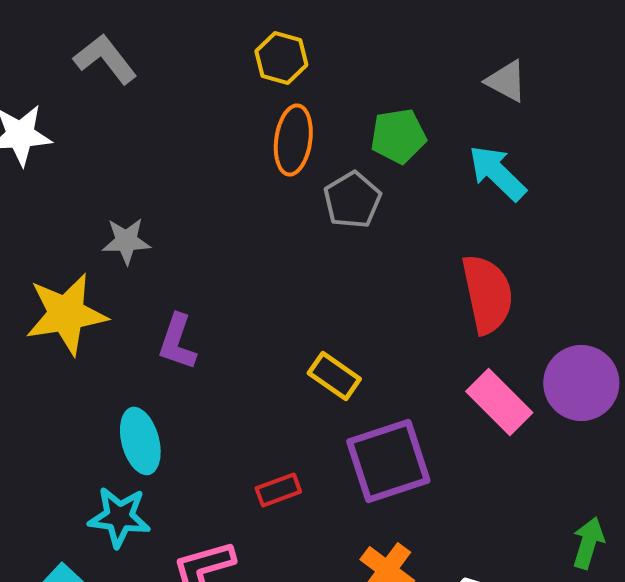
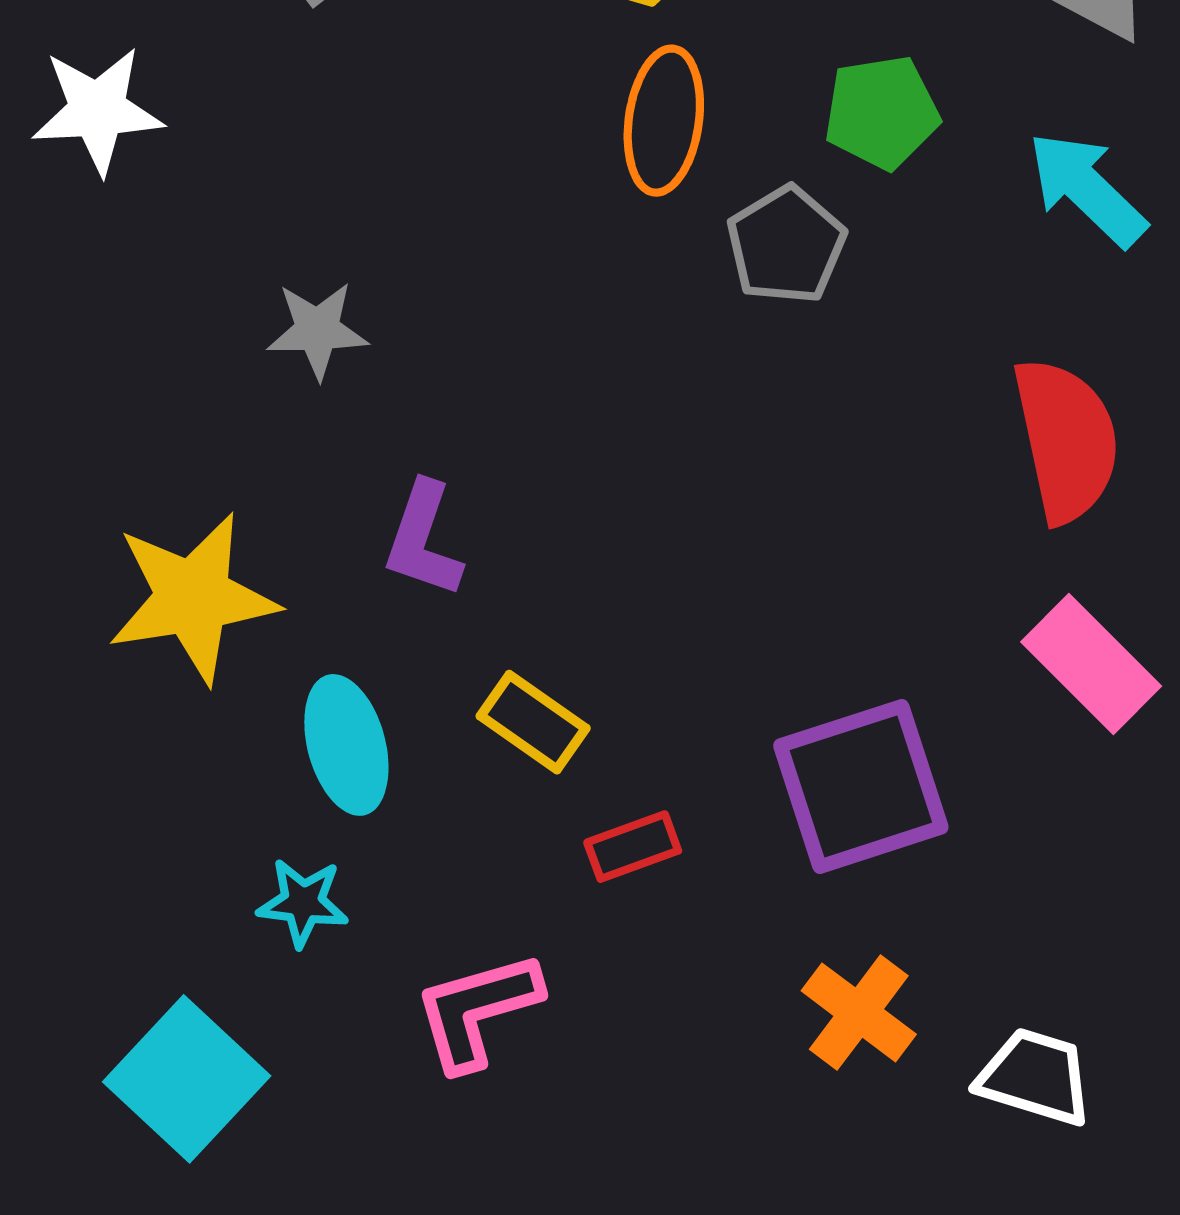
yellow star: (66, 314) -> (193, 598), moved
yellow rectangle: (334, 376) -> (533, 722), moved
cyan star: (119, 517) -> (303, 903), size x0.7

